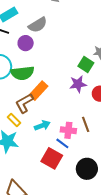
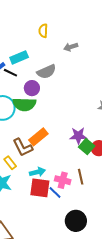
green square: (86, 65) -> (87, 146), moved
green semicircle: (22, 73) -> (24, 104), moved
brown L-shape: (24, 103) -> (23, 147), turned -95
red square: (52, 158) -> (40, 188), moved, turned -30

